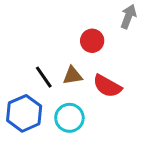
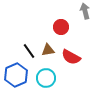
gray arrow: (128, 17) -> (85, 11), turned -35

